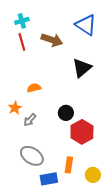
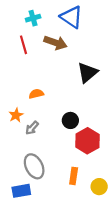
cyan cross: (22, 21) -> (33, 18), moved
blue triangle: (86, 25) -> (71, 17), moved
gray ellipse: (32, 156) -> (34, 166), turned 30
blue rectangle: (49, 179) -> (21, 191), moved

